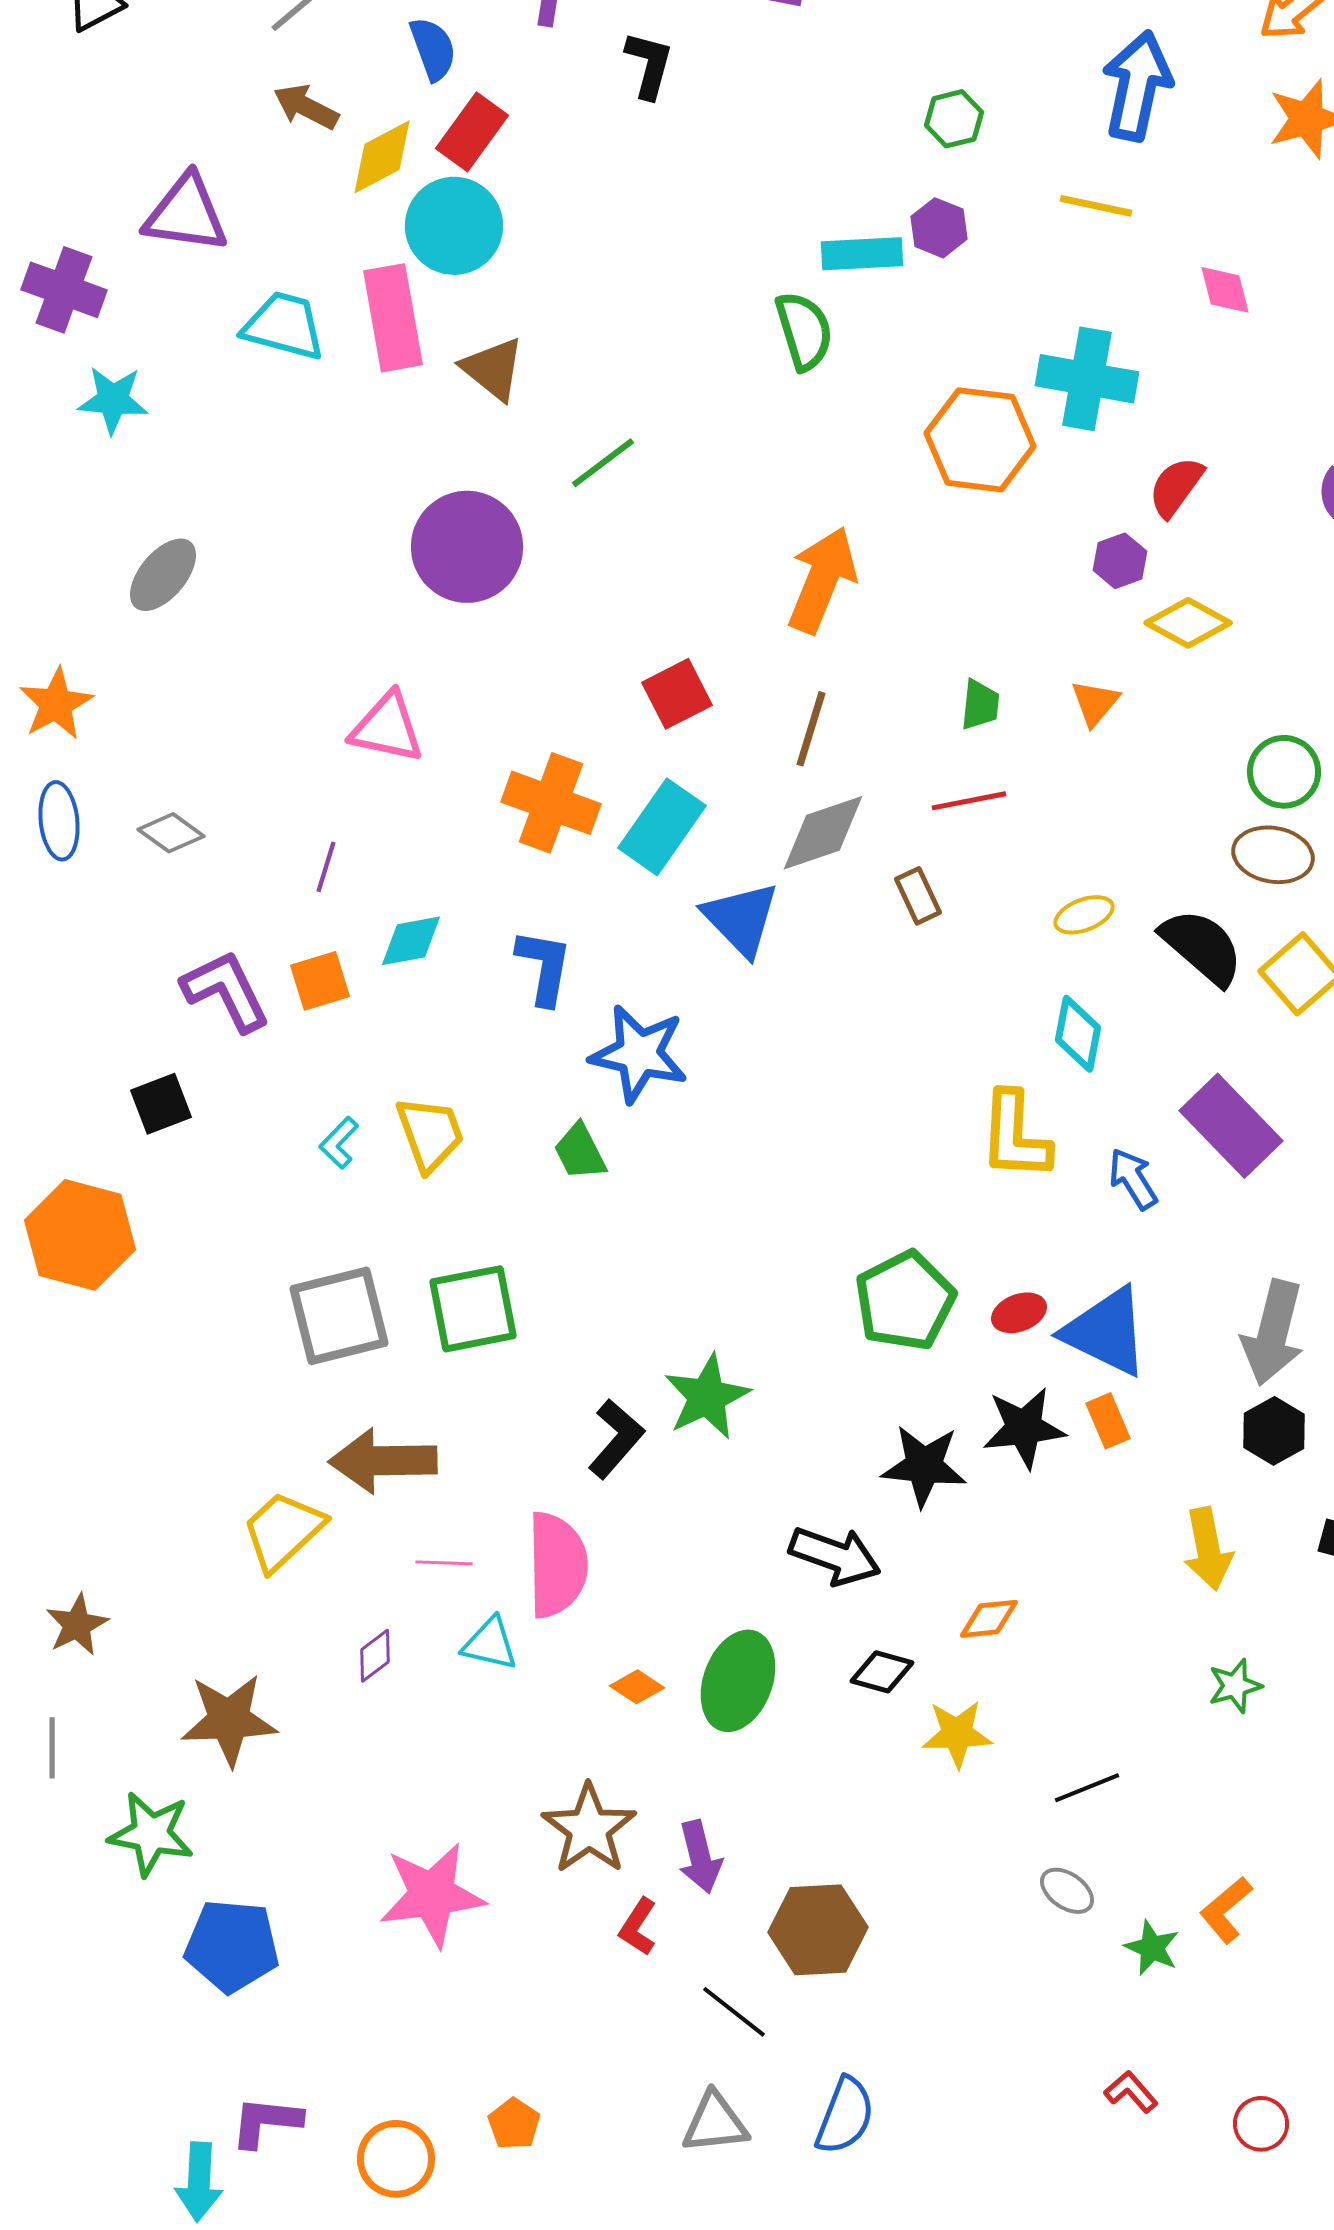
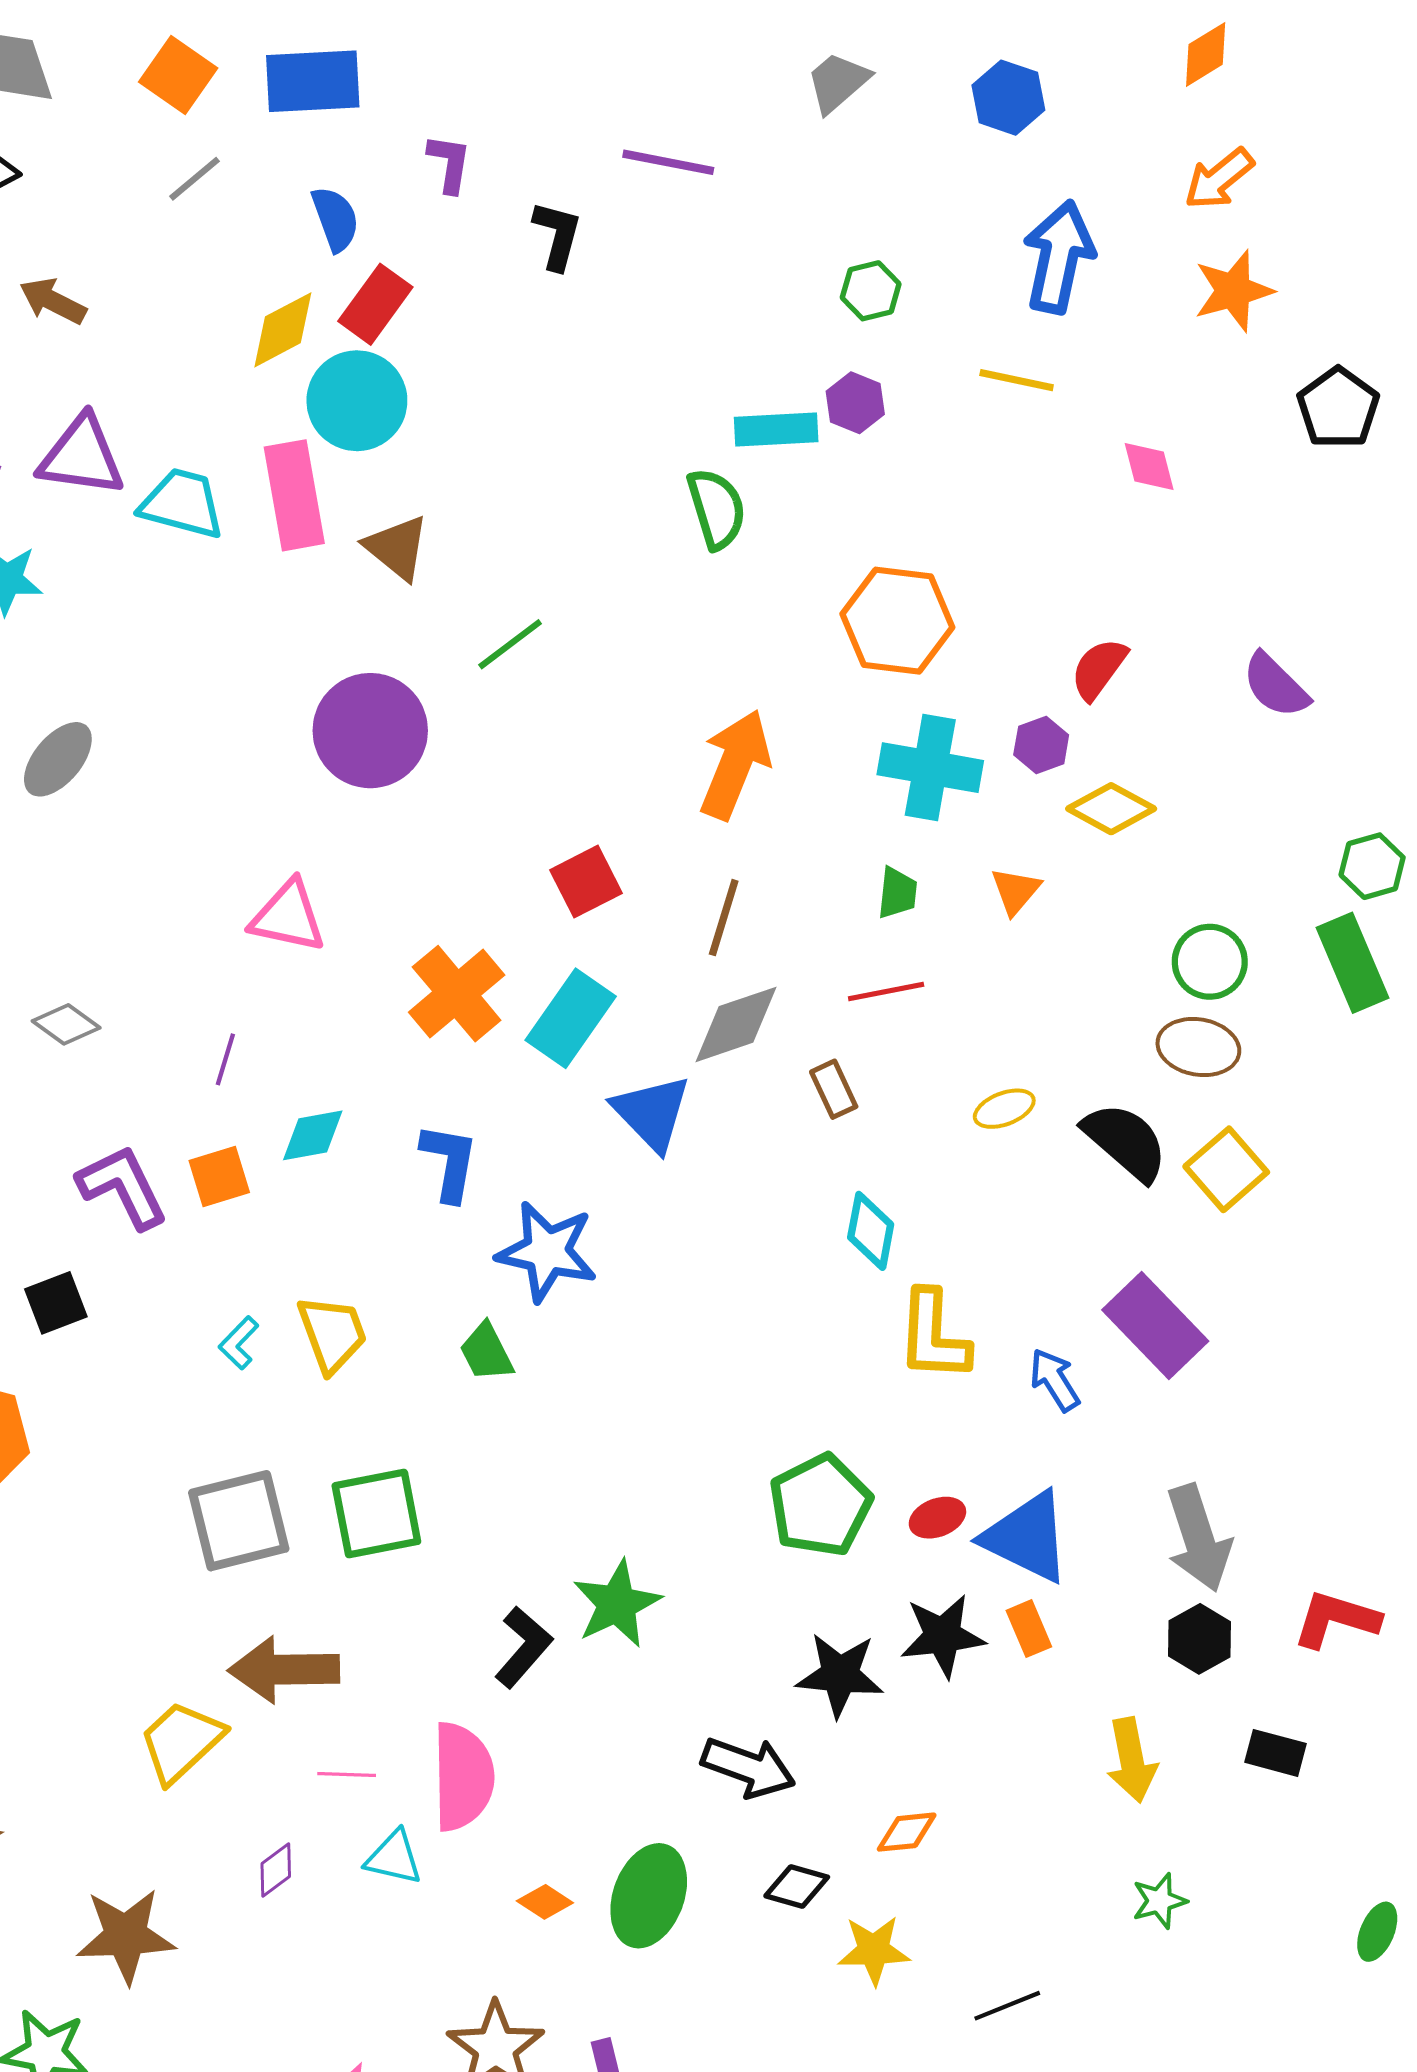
brown arrow: (306, 107) -> (53, 301), moved
purple triangle: (186, 214) -> (82, 456), moved
cyan cross: (1087, 379) -> (930, 768), moved
orange cross: (551, 803) -> (457, 994), turned 30
cyan diamond: (1078, 1034) -> (871, 1231), moved
gray arrow: (1273, 1333) -> (1198, 1538), turned -32

